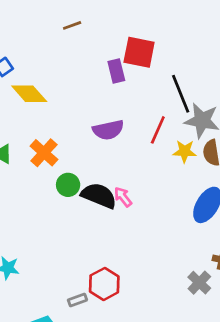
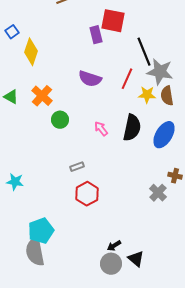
yellow diamond: (29, 94) -> (31, 52), turned 60
purple semicircle: (108, 130) -> (90, 79), turned 30
black semicircle: (99, 196) -> (132, 128), moved, turned 80
gray rectangle: (77, 300) -> (77, 167), moved

